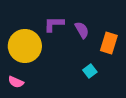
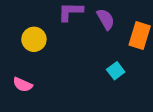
yellow circle: (25, 46) -> (34, 39), size x0.6

